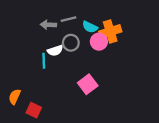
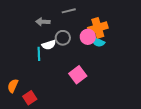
gray line: (69, 19) -> (69, 11), moved
cyan semicircle: (90, 27) -> (98, 42), moved
red square: (34, 110) -> (30, 98), turned 32

